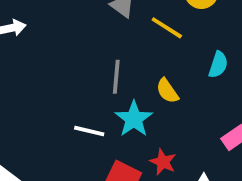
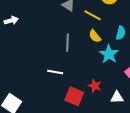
yellow semicircle: (167, 91) -> (95, 36), moved
cyan star: (134, 119) -> (109, 54), moved

